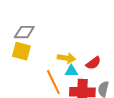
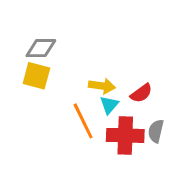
cyan triangle: (71, 71) -> (109, 105), turned -48

